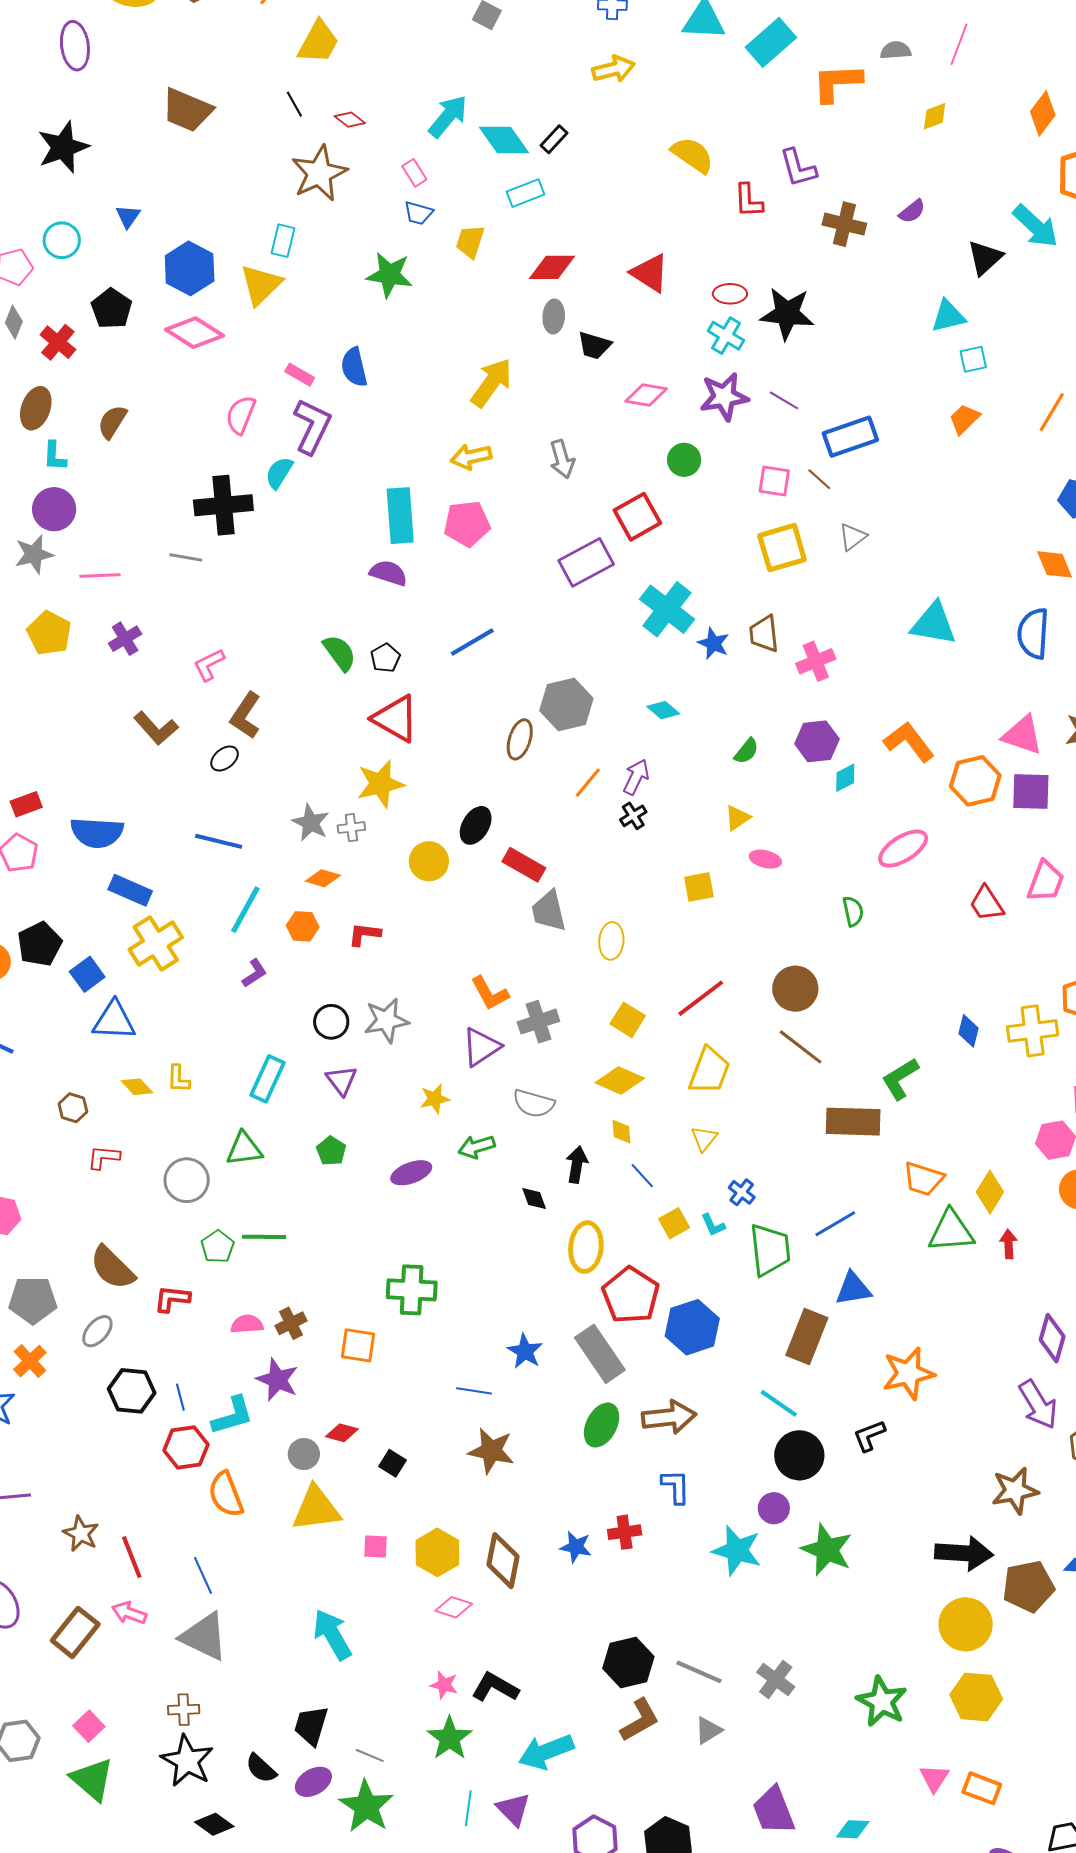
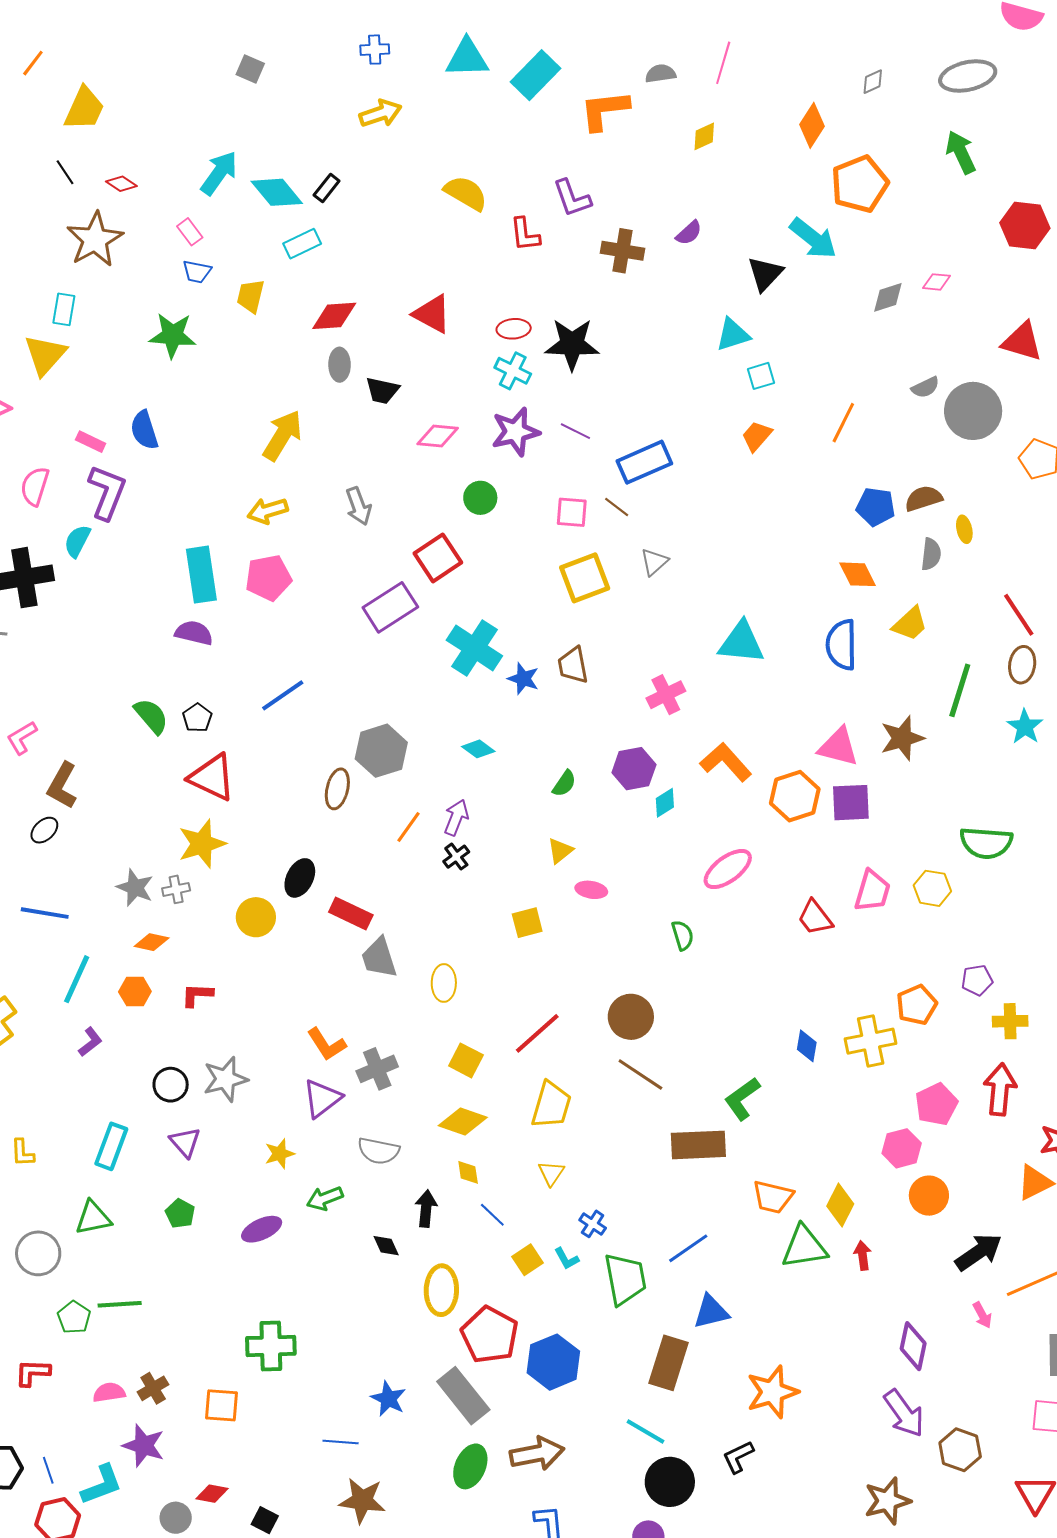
pink cross: (816, 661) -> (666, 695), moved

